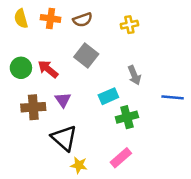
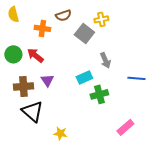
orange cross: (51, 18) -> (42, 28), moved
gray square: (86, 55) -> (84, 33), moved
black triangle: (64, 138) -> (32, 111), moved
pink rectangle: (121, 158) -> (125, 127), moved

